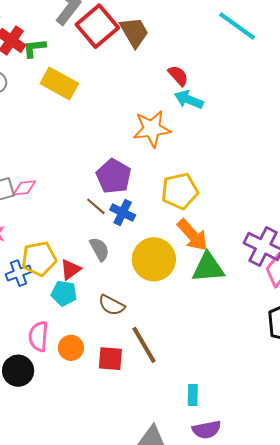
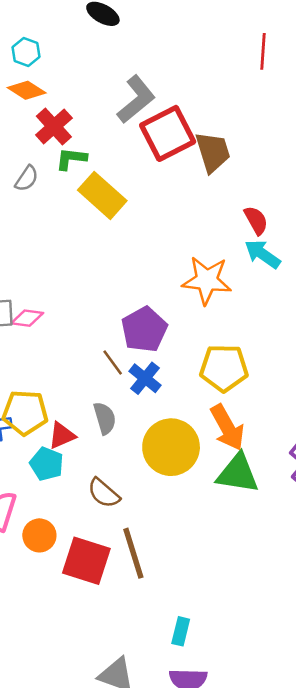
green L-shape: (34, 48) -> (71, 159), moved
red square: (110, 359) -> (86, 561), size x1.4

